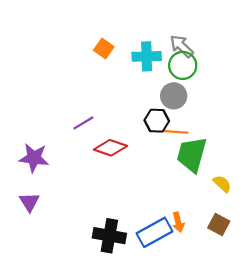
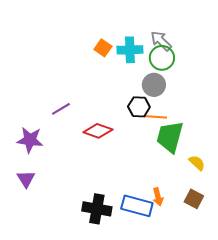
orange square: (104, 48) -> (103, 48), moved
purple line: (83, 123) -> (61, 109), moved
blue rectangle: (155, 232) -> (137, 206), turned 44

